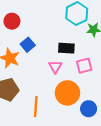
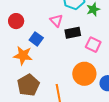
pink square: (84, 66) -> (93, 45), turned -35
pink triangle: (55, 67) -> (56, 21), moved

